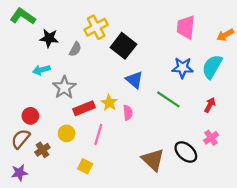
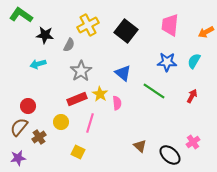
black square: (123, 46) -> (126, 31), moved
cyan semicircle: (212, 67) -> (194, 61), size x0.7
gray star: (64, 87) -> (81, 71), moved
pink cross: (211, 138) -> (193, 142), moved
black ellipse: (186, 152) -> (170, 155), moved
brown triangle: (153, 160) -> (140, 146), size x0.6

